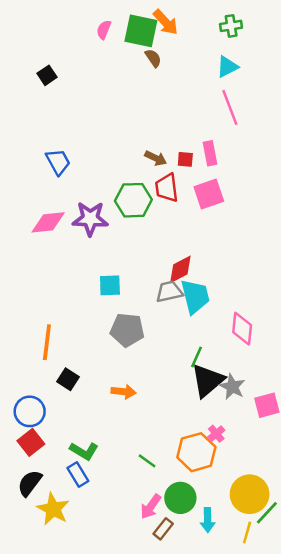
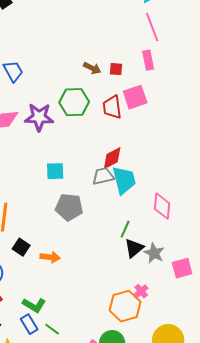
pink rectangle: (210, 153) -> (148, 60), moved
red trapezoid: (167, 188) -> (112, 107), moved
black triangle: (208, 381) -> (134, 248), size x0.7
orange arrow: (124, 392) -> (50, 257), moved
green line: (147, 461) -> (52, 329), moved

